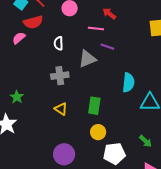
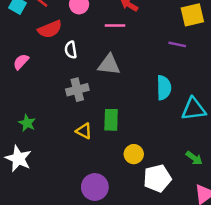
red semicircle: (33, 22) -> (50, 29), moved
pink semicircle: (19, 38) -> (21, 62), moved
purple line: (107, 47) -> (177, 44), moved
gray triangle: (87, 59) -> (109, 65), turned 36
green rectangle: (94, 106) -> (111, 120), moved

